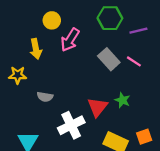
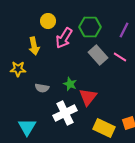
green hexagon: (110, 18) -> (90, 27), moved
purple line: (138, 31) -> (124, 30), turned -49
green star: (122, 100) -> (70, 84), moved

